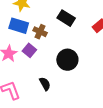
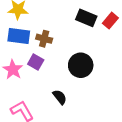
black rectangle: (66, 18) -> (86, 18), moved

